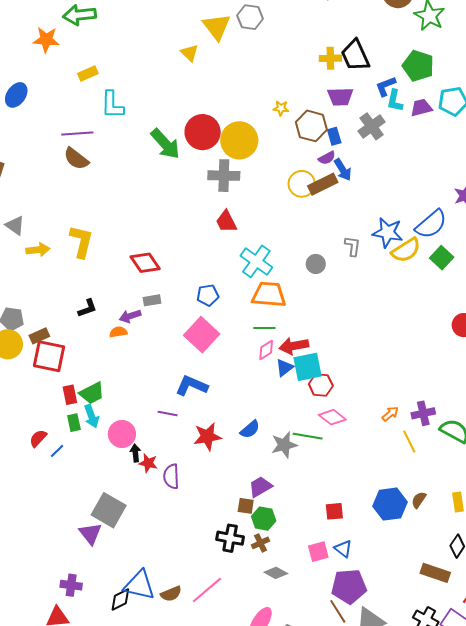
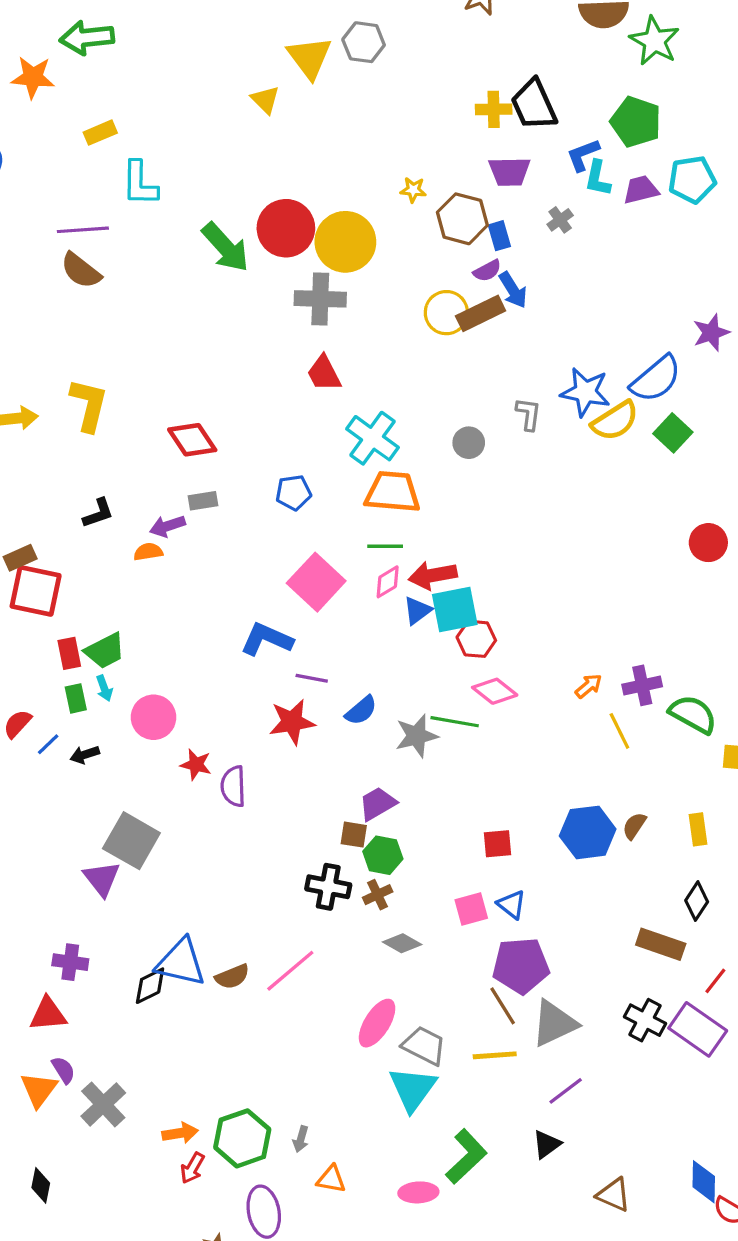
gray cross: (372, 126) -> (560, 220), size x0.6
pink square: (202, 335) -> (316, 582), moved
purple line: (168, 414) -> (312, 678), moved
cyan arrow: (92, 416) -> (104, 688), size x0.7
black arrow: (135, 453) -> (85, 755), moved, turned -102

